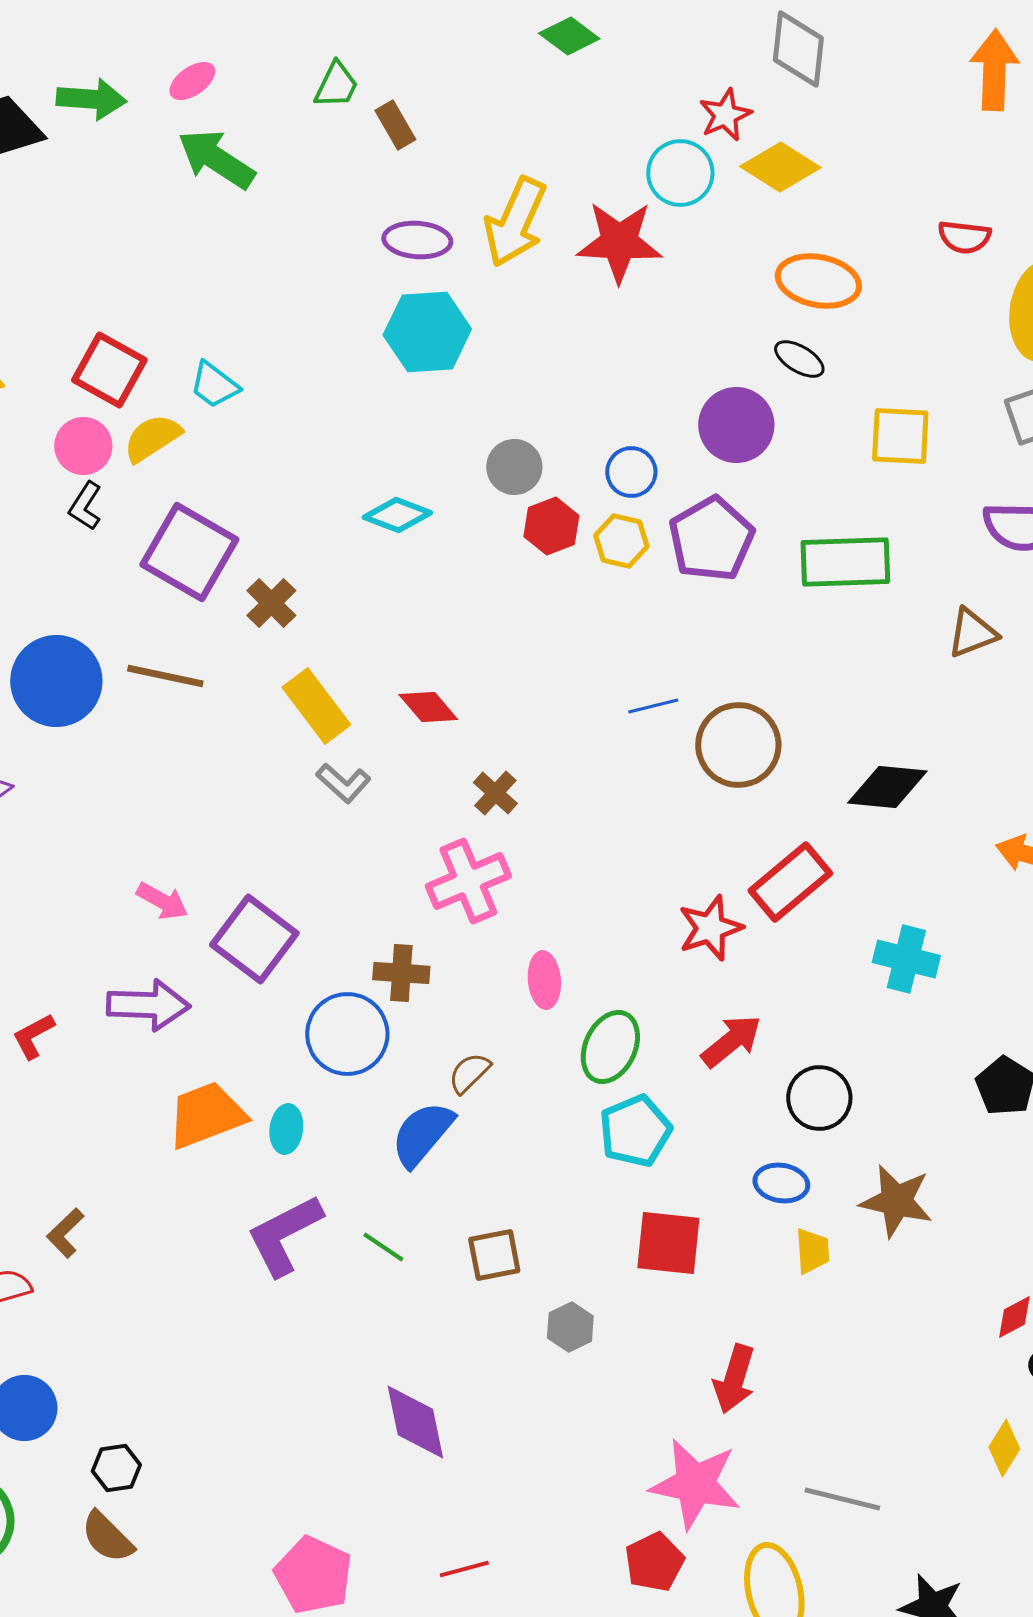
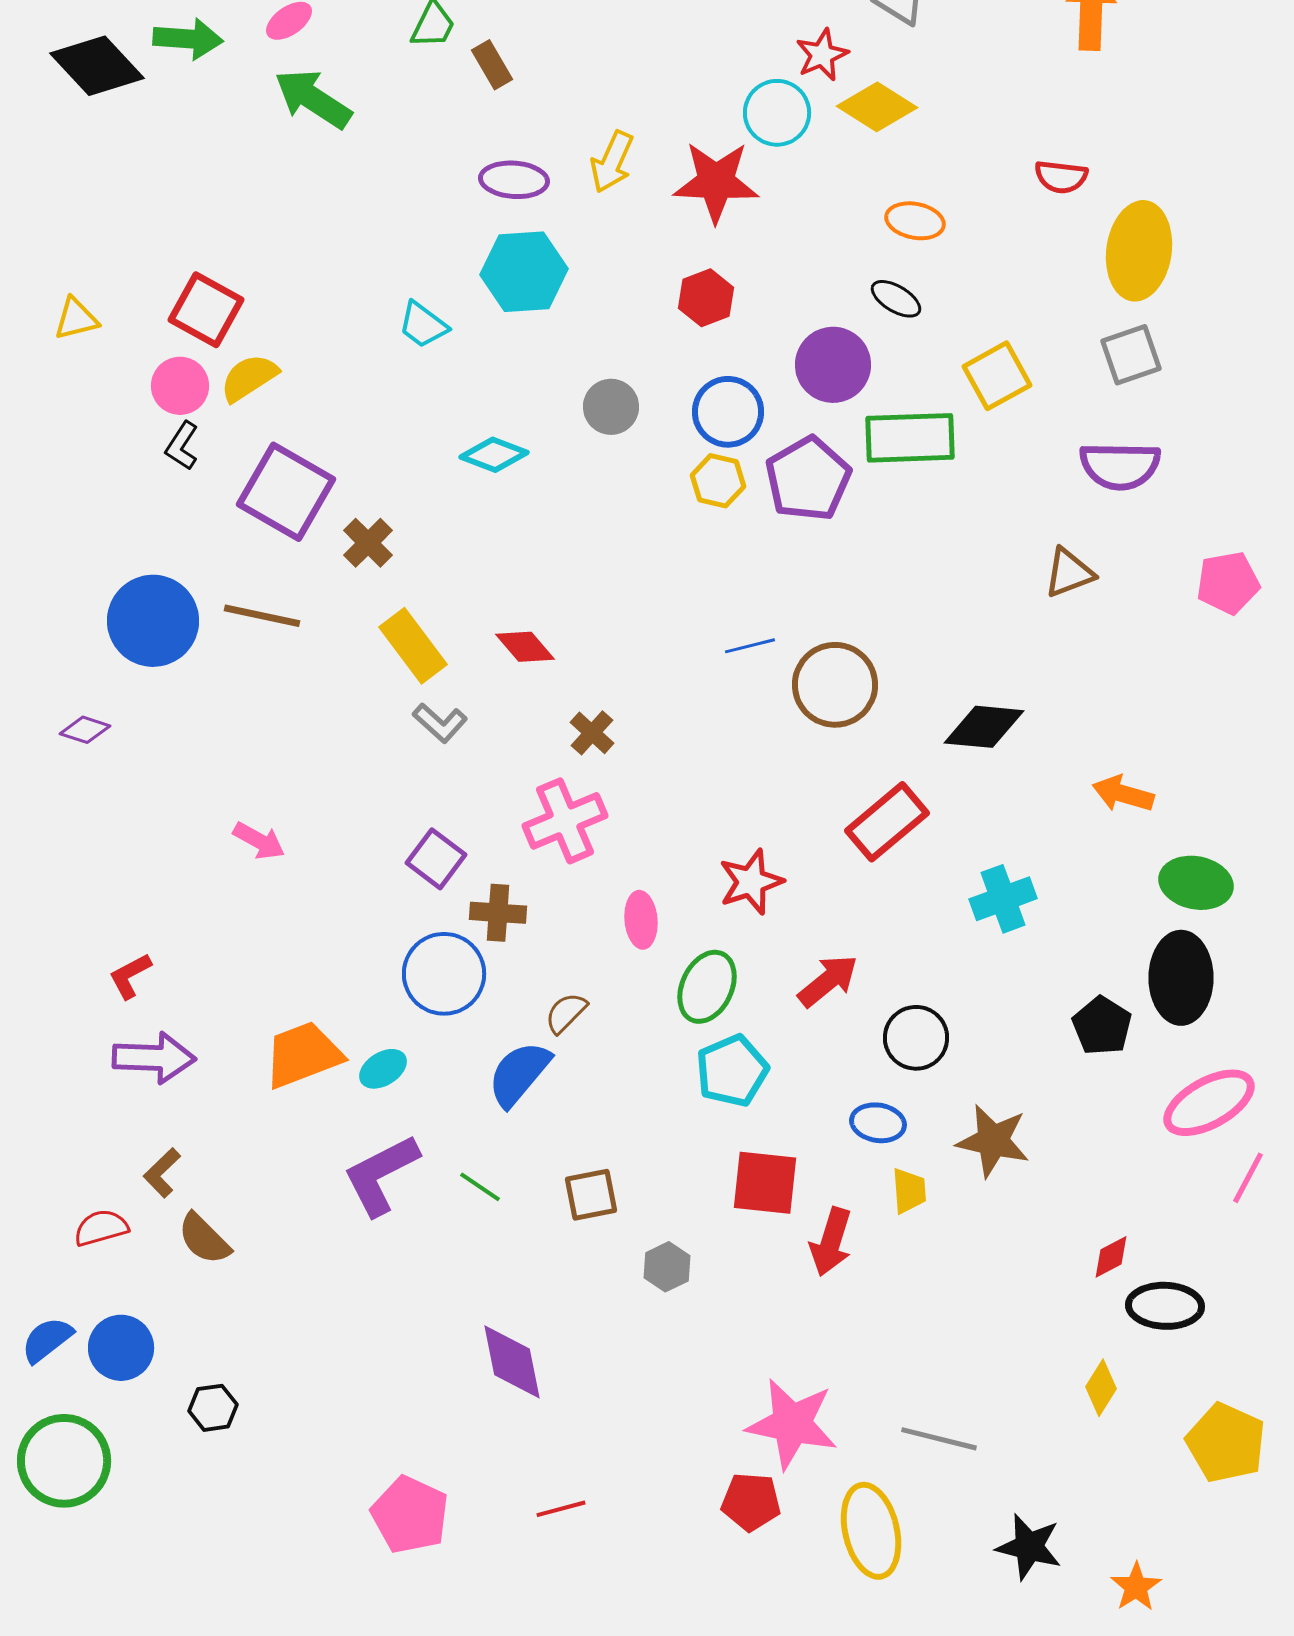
yellow arrow: (515, 222) -> (612, 162), size x0.7
orange ellipse: (818, 281) -> (915, 221), size x0.7
cyan trapezoid: (214, 385) -> (423, 325), moved
yellow square: (900, 436) -> (997, 376), turned -32
blue circle: (631, 472) -> (728, 412), size x1.4
red hexagon: (551, 526) -> (706, 298), moved
green rectangle: (845, 562) -> (910, 438), moved
red star: (710, 928) -> (751, 882), moved
purple square: (254, 939) -> (436, 859), moved, size x0.7
cyan cross: (906, 959) -> (1003, 899), turned -34
purple arrow: (148, 1005) -> (154, 1058), moved
cyan ellipse: (286, 1129) -> (383, 1069), turned 51
red arrow: (734, 1379) -> (831, 1242), moved
brown semicircle: (107, 1537) -> (204, 1239), moved
red pentagon: (654, 1562) -> (751, 1502), turned 30

